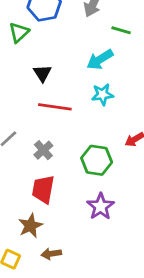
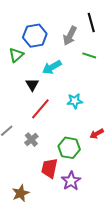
cyan arrow: (100, 59) -> (52, 67), moved
red line: (55, 107) -> (40, 109), turned -60
red trapezoid: (43, 189) -> (49, 168), moved

